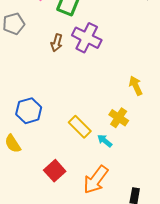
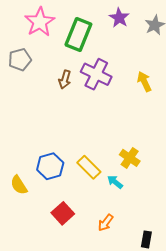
yellow arrow: (136, 86) -> (144, 82), moved
blue hexagon: (29, 111) -> (50, 166), moved
orange arrow: (96, 180) -> (106, 223), size x0.6

